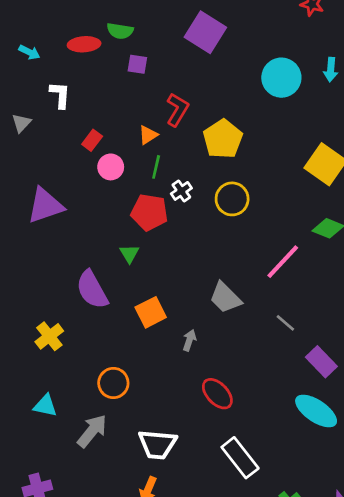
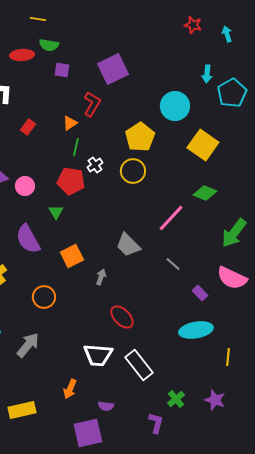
purple square: (205, 32) -> (113, 69), moved, turned 32
cyan circle: (281, 78) -> (175, 106), moved
yellow pentagon: (223, 139) -> (140, 137), moved
pink circle: (111, 167) -> (25, 186), moved
purple rectangle: (321, 362) -> (200, 293), size x0.7
orange circle: (113, 383) -> (44, 297), moved
cyan ellipse: (316, 411) -> (196, 330), turned -44
white trapezoid: (157, 444) -> (98, 355), moved

